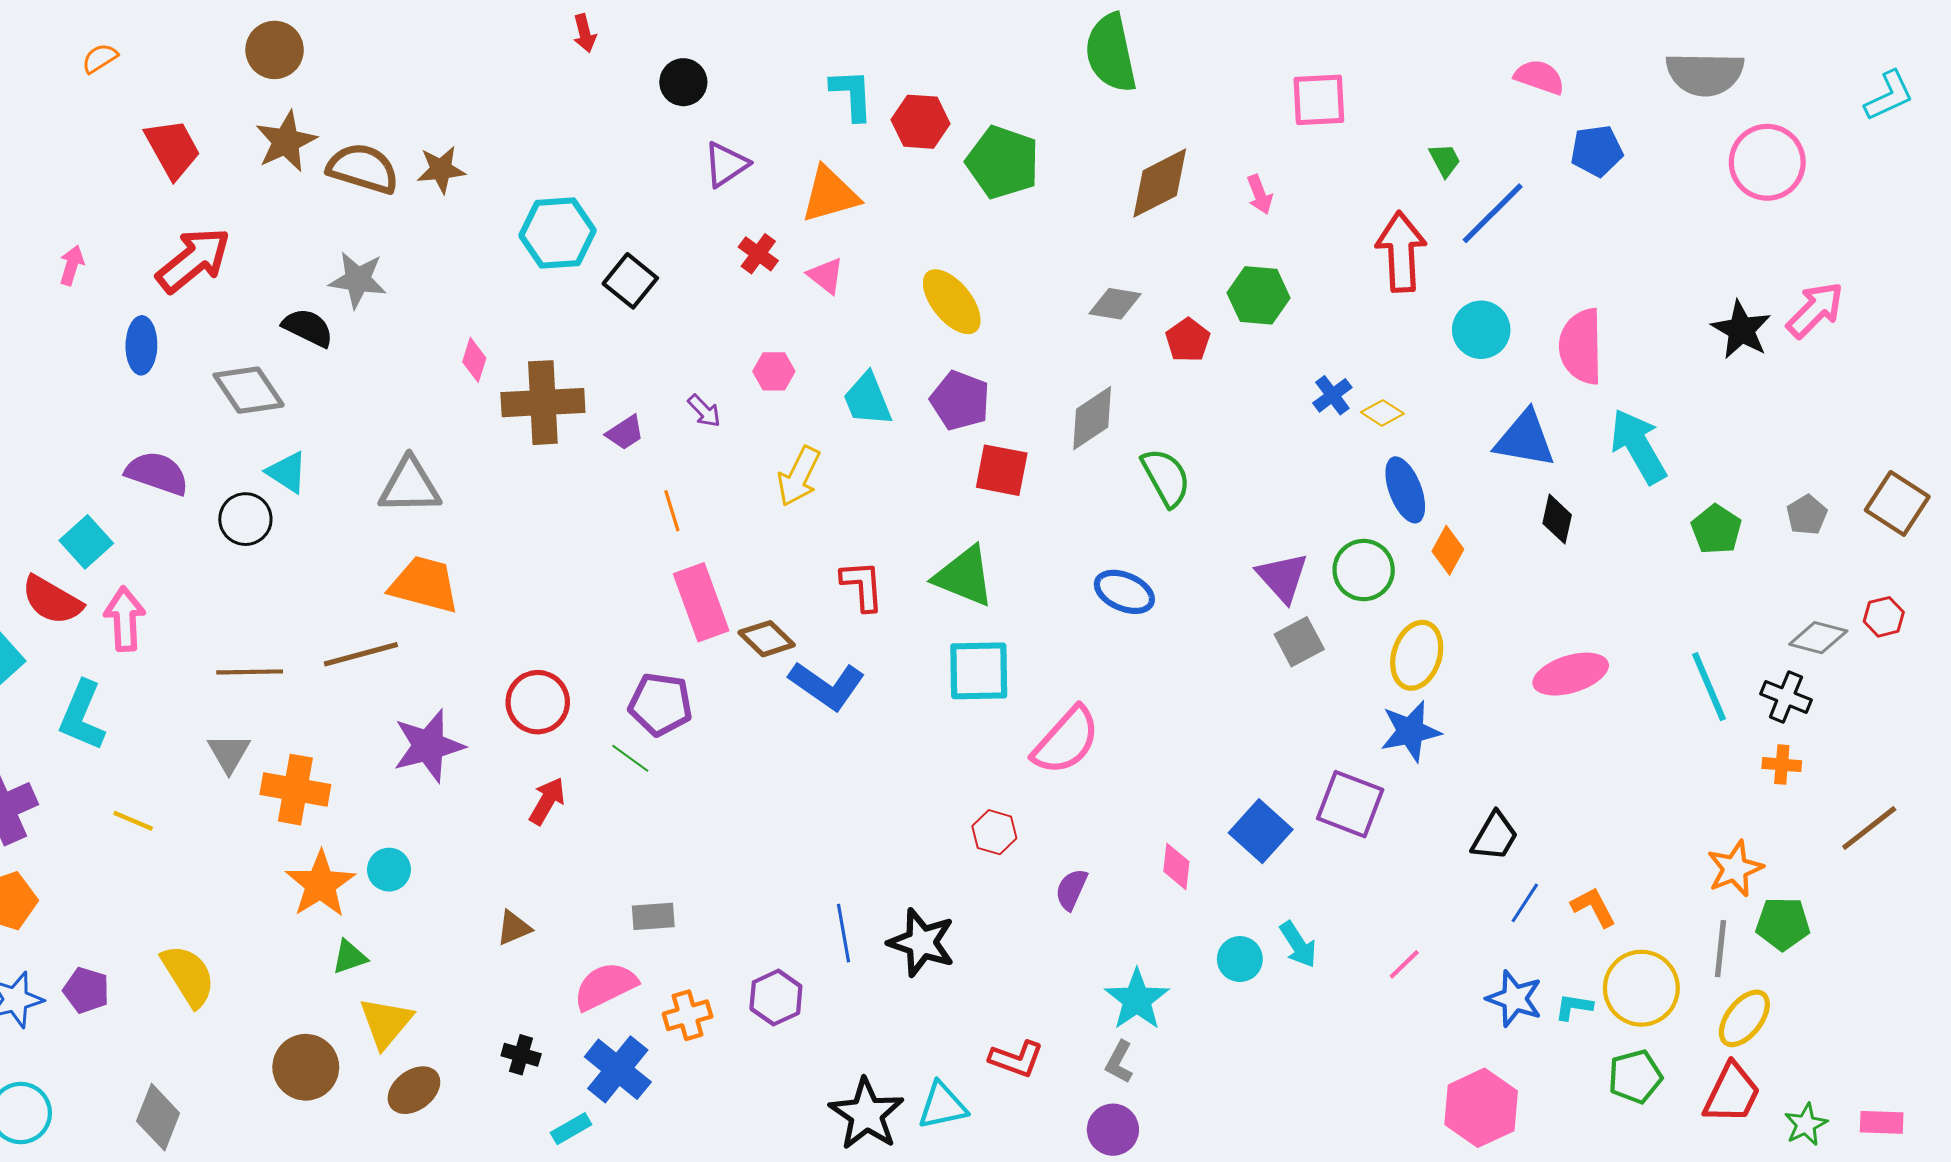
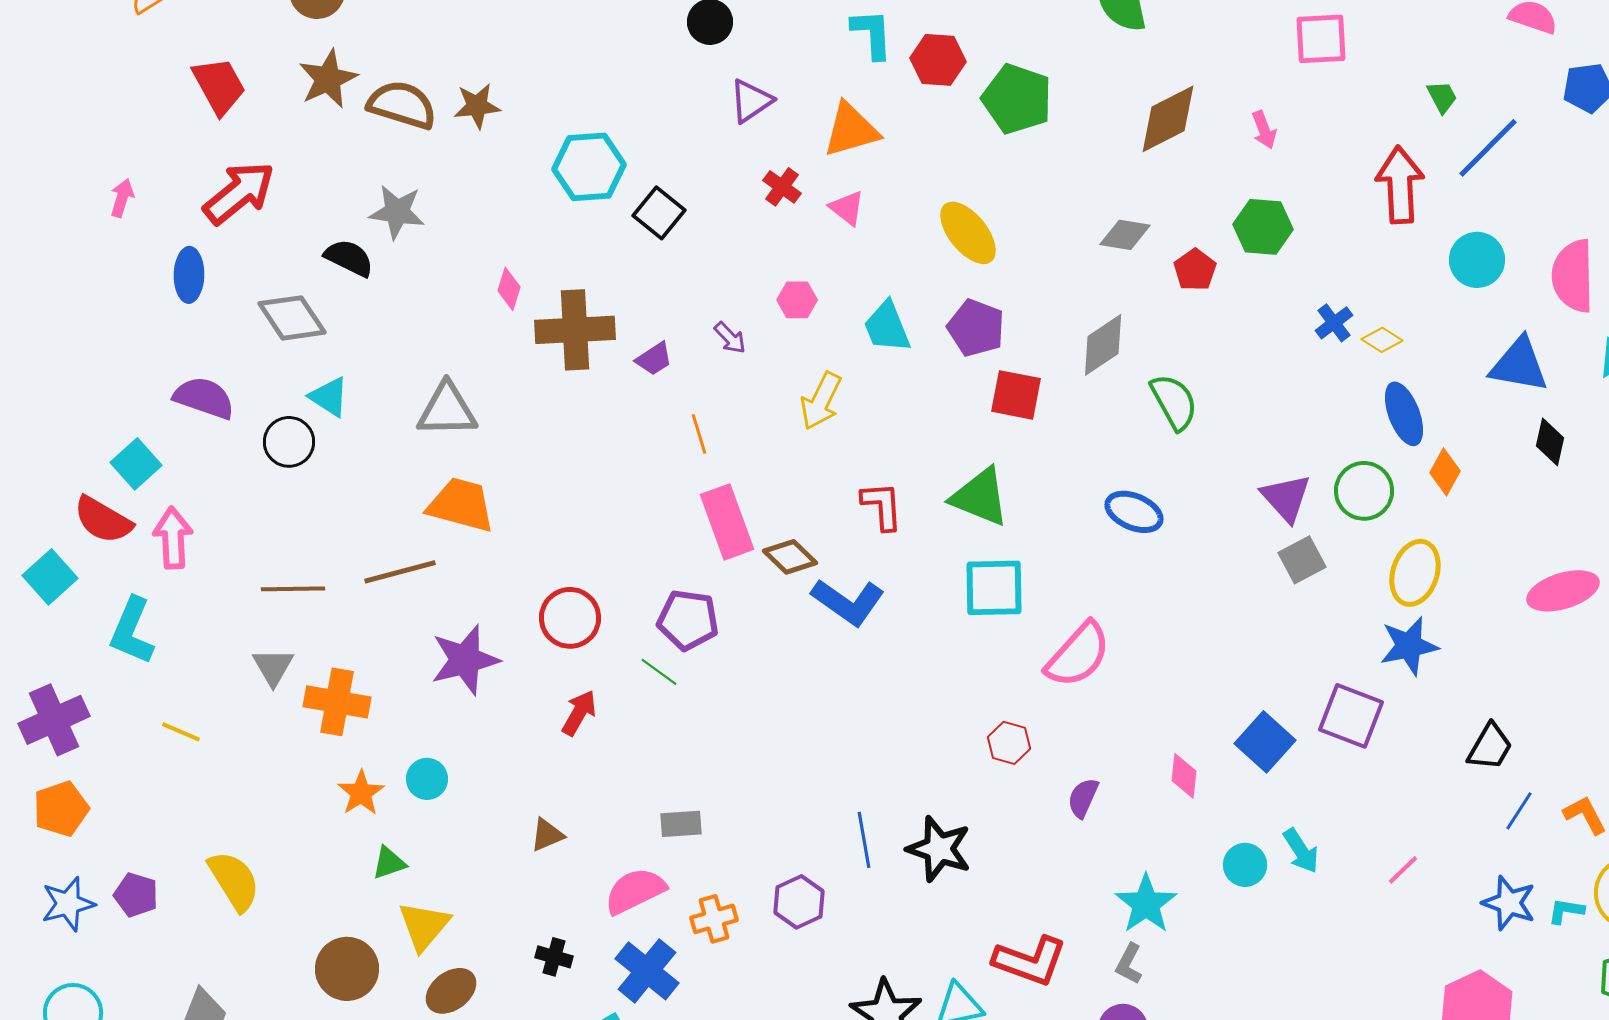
orange star: (320, 884) -> (361, 793), size x0.7
red L-shape: (1016, 1059) -> (1030, 961), size x1.4

